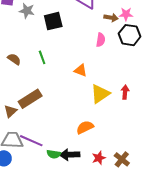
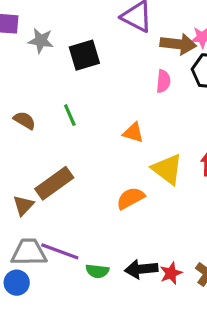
brown arrow: (111, 18) -> (178, 44), size x1.5
yellow triangle: (100, 94) -> (167, 169), turned -45
orange semicircle: (85, 127) -> (131, 198), moved
black arrow: (70, 155) -> (141, 269), moved

